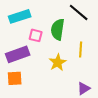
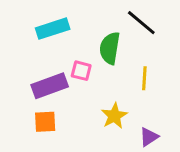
pink square: (36, 35) -> (81, 71), moved
yellow star: (58, 62) -> (114, 116), moved

